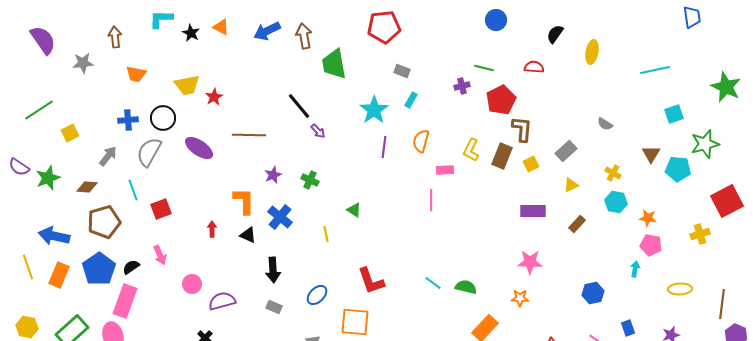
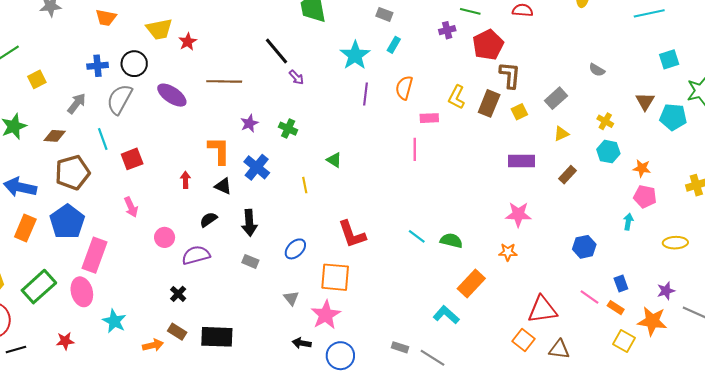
black semicircle: (131, 267) -> (209, 220), moved

